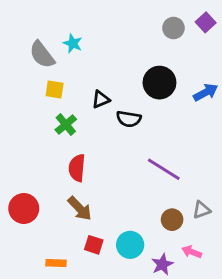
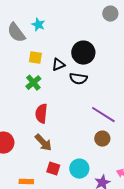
black circle: (159, 83) -> (83, 53), moved
yellow square: (55, 90) -> (35, 58), moved
brown circle: (172, 220) -> (102, 139), moved

